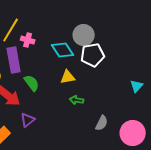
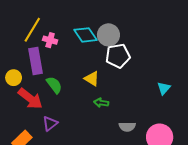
cyan diamond: (63, 50) -> (86, 35), moved
yellow triangle: (68, 77) -> (92, 79), turned 42
gray semicircle: (102, 123) -> (127, 127), turned 63

